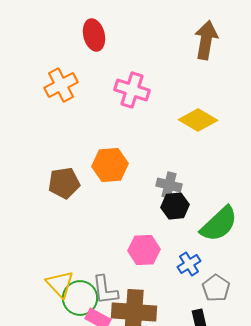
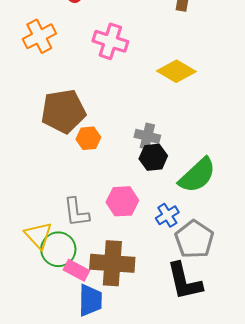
orange hexagon: (110, 165) -> (88, 138), moved, size x0.7
brown pentagon: (64, 183) -> (63, 111), moved, size x1.4
gray pentagon: (216, 288) -> (194, 239), size x1.4
gray L-shape: (105, 290) -> (76, 212), moved

